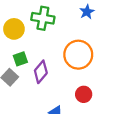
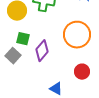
green square: (20, 59) -> (23, 39), turned 32

